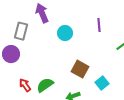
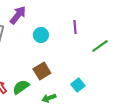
purple arrow: (42, 13) -> (18, 15), turned 60
brown square: (80, 69) -> (42, 71), moved, turned 30

